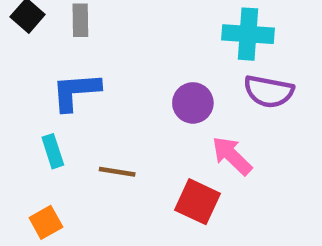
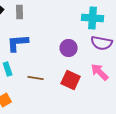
pink arrow: (232, 156) -> (100, 72), moved
red square: (197, 202) -> (71, 80), moved

